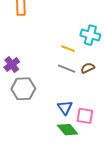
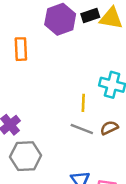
yellow line: (68, 49) -> (83, 103), turned 72

